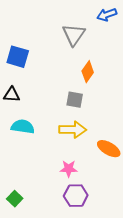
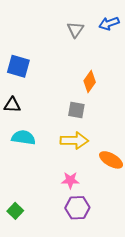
gray triangle: (74, 35) -> (75, 30), moved, size x0.7

